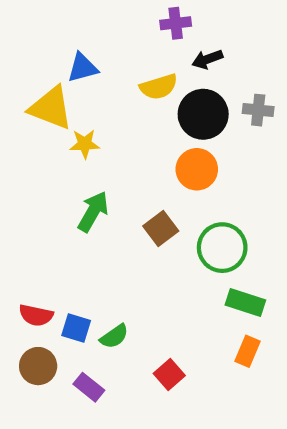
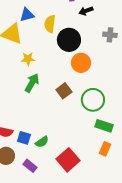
yellow semicircle: (159, 87) -> (50, 24), moved, turned 114
black circle: (203, 114) -> (69, 40), moved
yellow star: (85, 144) -> (28, 59), moved
red square: (169, 375) -> (68, 160), size x1.6

